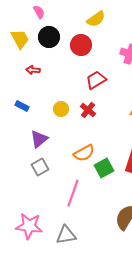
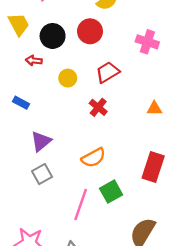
black circle: (49, 37) -> (53, 36), moved
yellow circle: (61, 109) -> (68, 78), moved
green square: (104, 168) -> (111, 192), moved

